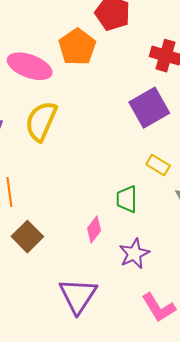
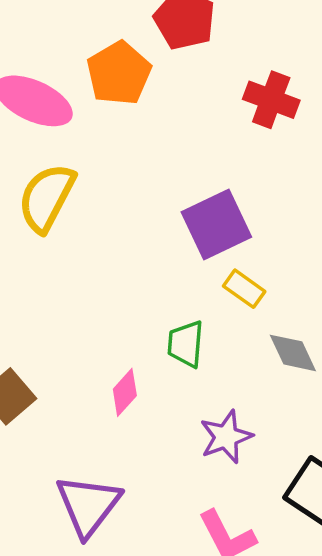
purple square: (149, 108) -> (216, 225), moved
purple star: (134, 254) -> (226, 437), moved

